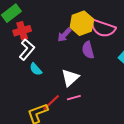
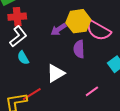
pink line: (74, 98) -> (92, 91), moved, turned -32

